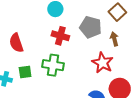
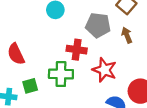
red cross: (60, 36) -> (77, 50), moved
red star: (103, 63) -> (104, 70), moved

